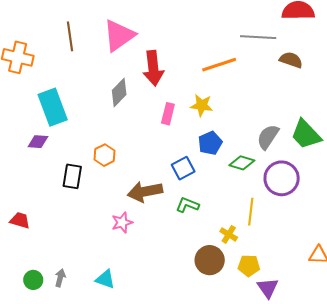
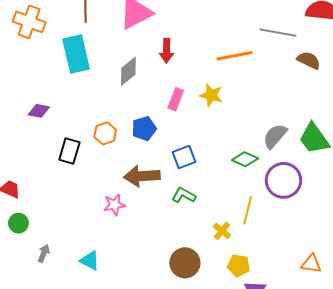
red arrow: (153, 68) -> (167, 51), size x0.7
cyan rectangle: (53, 107) -> (76, 54), moved
blue pentagon: (210, 143) -> (144, 129), moved
brown circle: (210, 260) -> (185, 263), moved
green circle: (33, 280) -> (18, 223), moved

